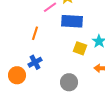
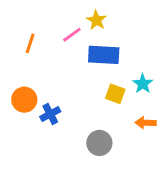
orange line: (35, 33) -> (30, 43), moved
orange circle: (17, 75) -> (24, 100), moved

